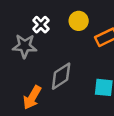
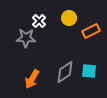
gray diamond: (61, 76) -> (65, 72), moved

